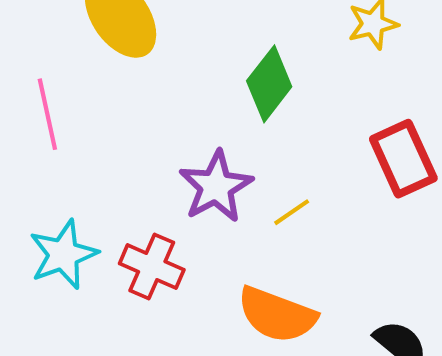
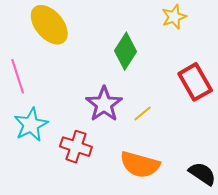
cyan star: (63, 254) -> (31, 125), moved

